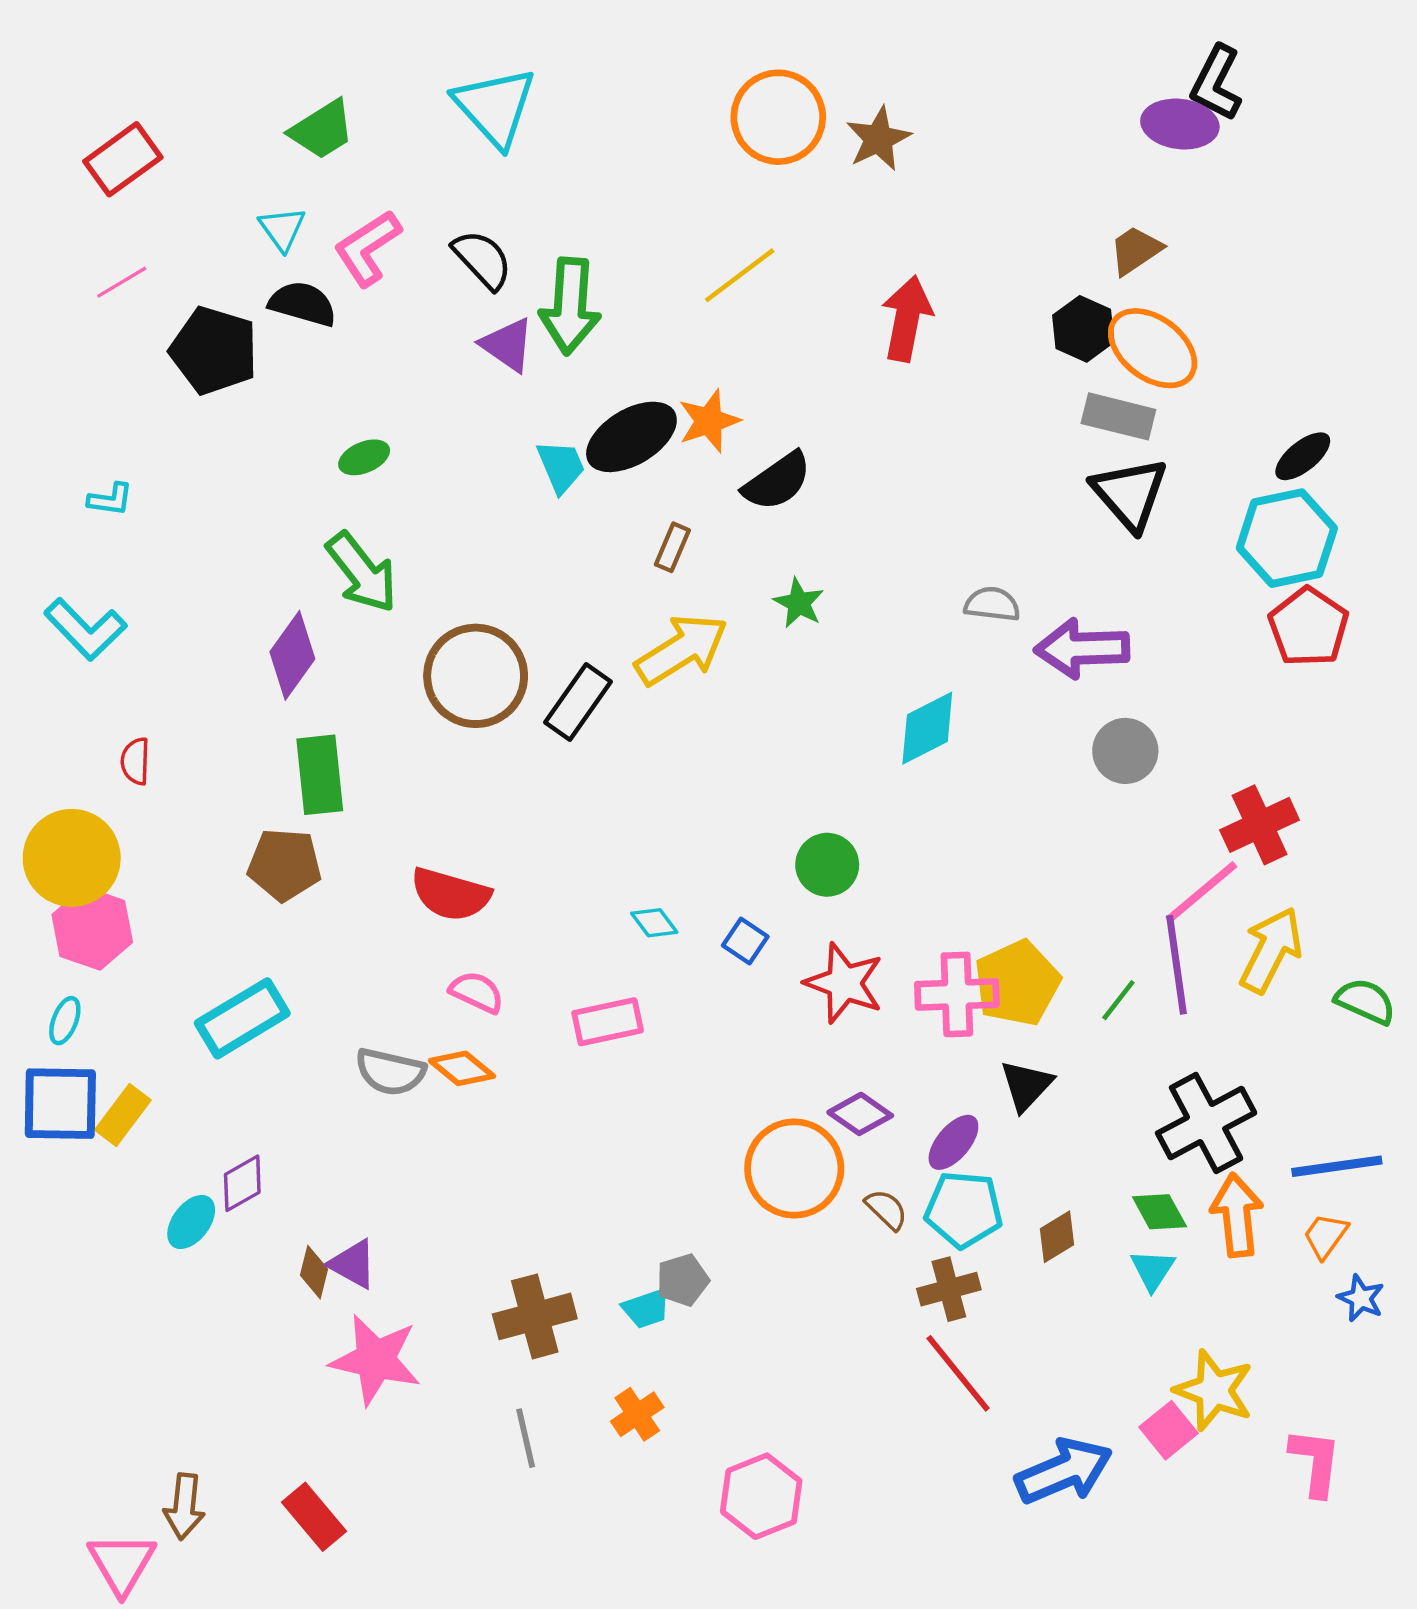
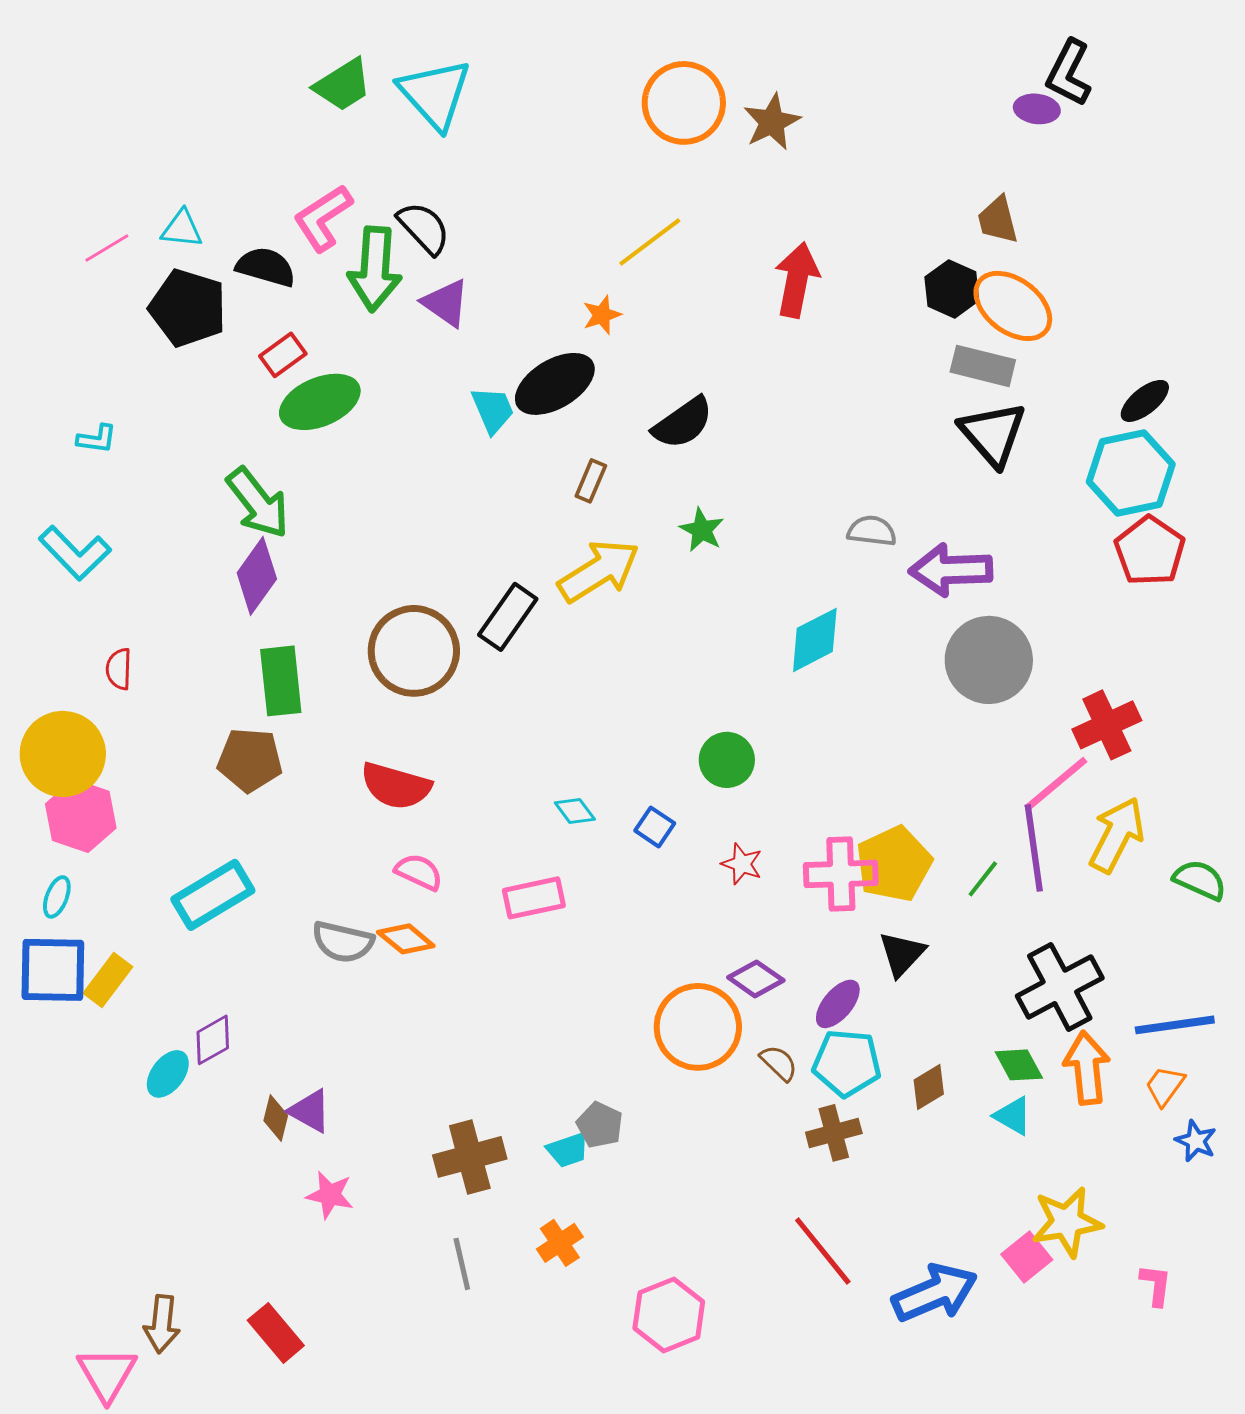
purple ellipse: (1180, 124) -> (1037, 109), size x0.7
green trapezoid: (322, 130) -> (343, 85), moved
red rectangle: (123, 159) -> (283, 355), moved, size x0.7
cyan triangle: (282, 229) -> (182, 229), moved, turned -48
brown trapezoid: (1136, 250) -> (998, 220), turned -70
green arrow: (570, 306) -> (375, 269), moved
orange star: (709, 421) -> (602, 315), moved, size x0.7
green ellipse: (364, 457) -> (320, 402), size x1.8
green arrow: (362, 572) -> (258, 503), moved
brown circle: (476, 676) -> (414, 651), moved
gray circle: (1125, 751) -> (989, 660), size x1.5
red star: (844, 983) -> (742, 864), size x0.6
cyan triangle: (1153, 1270) -> (1013, 1116), turned -33
gray pentagon: (683, 1280) -> (600, 1125), turned -30
pink star: (375, 1360) -> (330, 1195), size x0.6
red line: (958, 1373) -> (823, 1251), moved
yellow star: (1214, 1390) -> (1067, 1222), turned -30
pink L-shape: (1315, 1462) -> (1156, 1285), size x0.7

